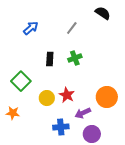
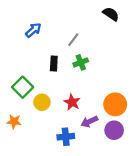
gray line: (72, 28) -> (73, 40), moved
yellow circle: (47, 98) -> (42, 102), moved
purple circle: (92, 134) -> (114, 130), moved

